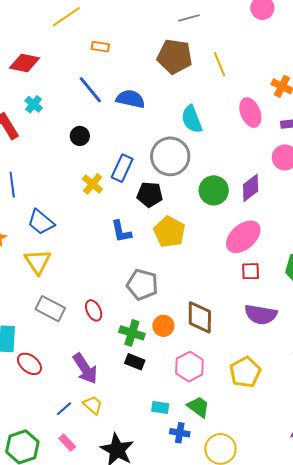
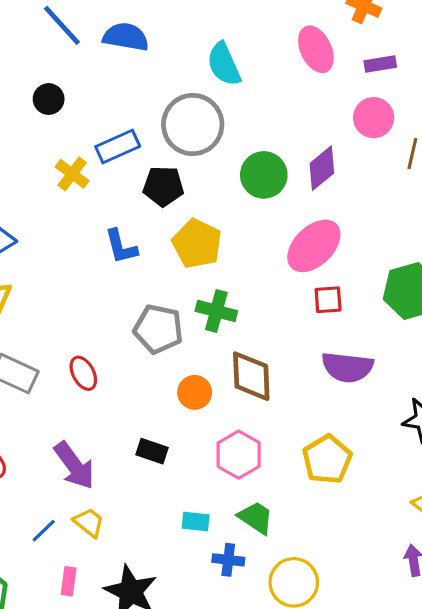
blue rectangle: (122, 168) -> (118, 147), turned 44
green cross: (132, 333) -> (216, 311), moved
pink rectangle: (67, 443) -> (69, 581), moved, turned 54

